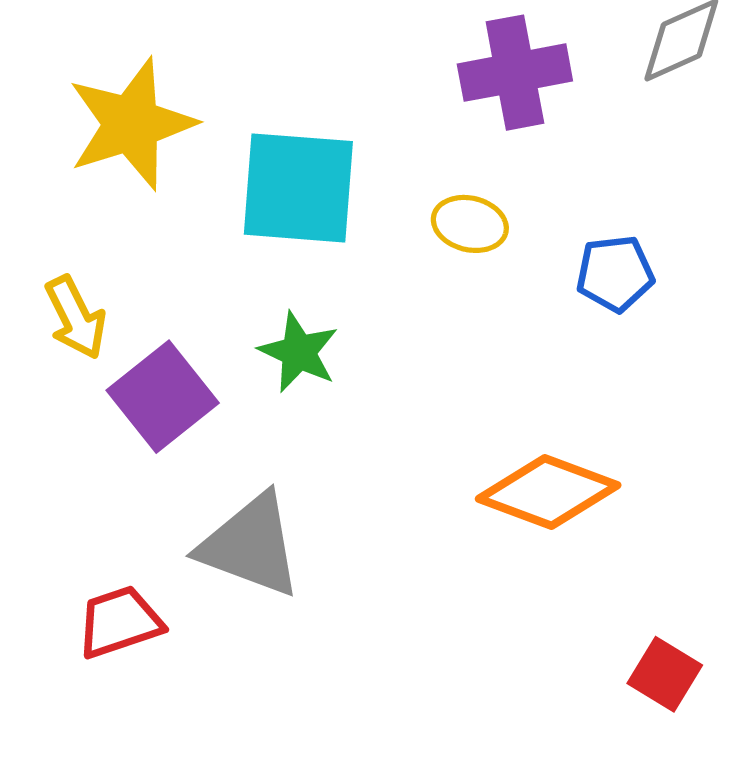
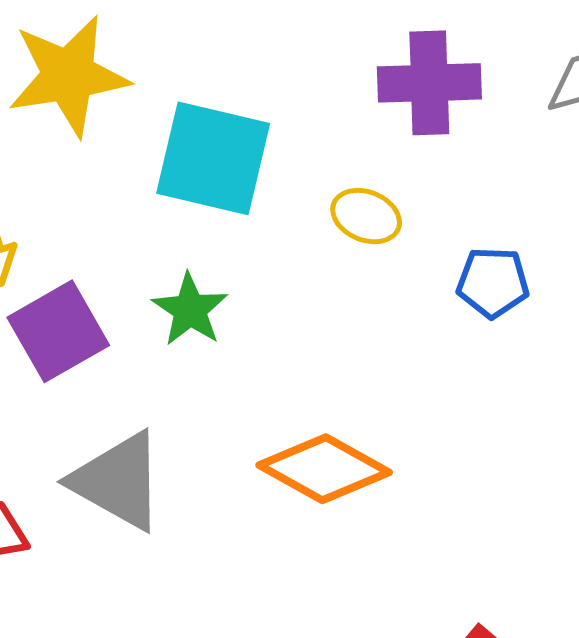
orange diamond: (548, 492) -> (324, 469), moved

